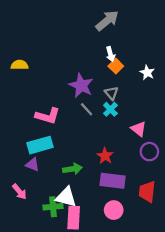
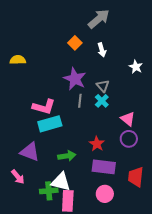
orange square: (116, 66) -> (75, 43), moved
gray line: (87, 109) -> (80, 101), turned 48
cyan rectangle: (40, 145) -> (50, 124), moved
purple circle: (149, 152) -> (129, 139), moved
purple triangle: (32, 165) -> (30, 152), size x1.5

